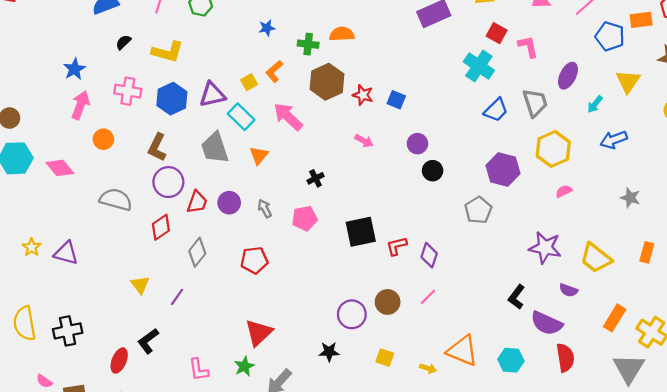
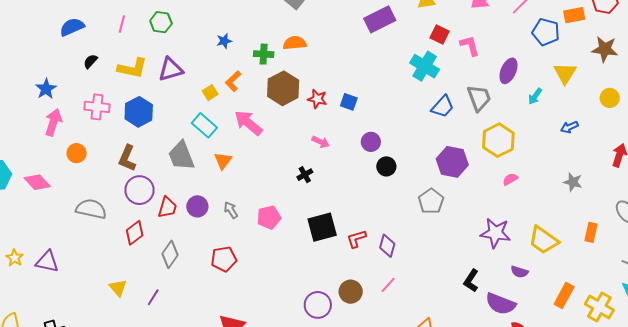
purple triangle: (212, 95) -> (171, 69), moved
blue arrow: (614, 140) -> (569, 127), moved, size x0.7
black cross: (316, 178) -> (305, 175), moved

